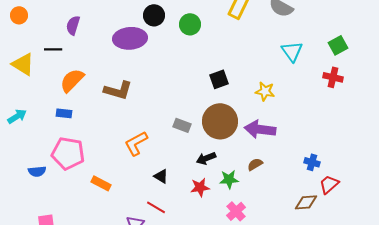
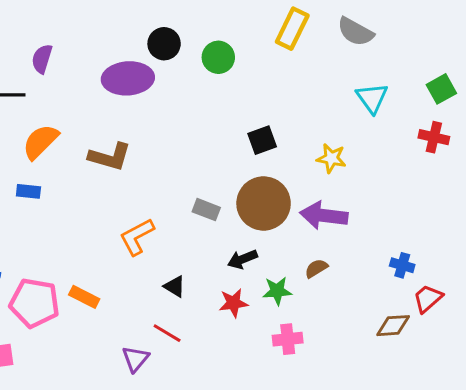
pink pentagon: (68, 153) -> (34, 303), moved
pink cross: (236, 211) -> (288, 339), turned 36

